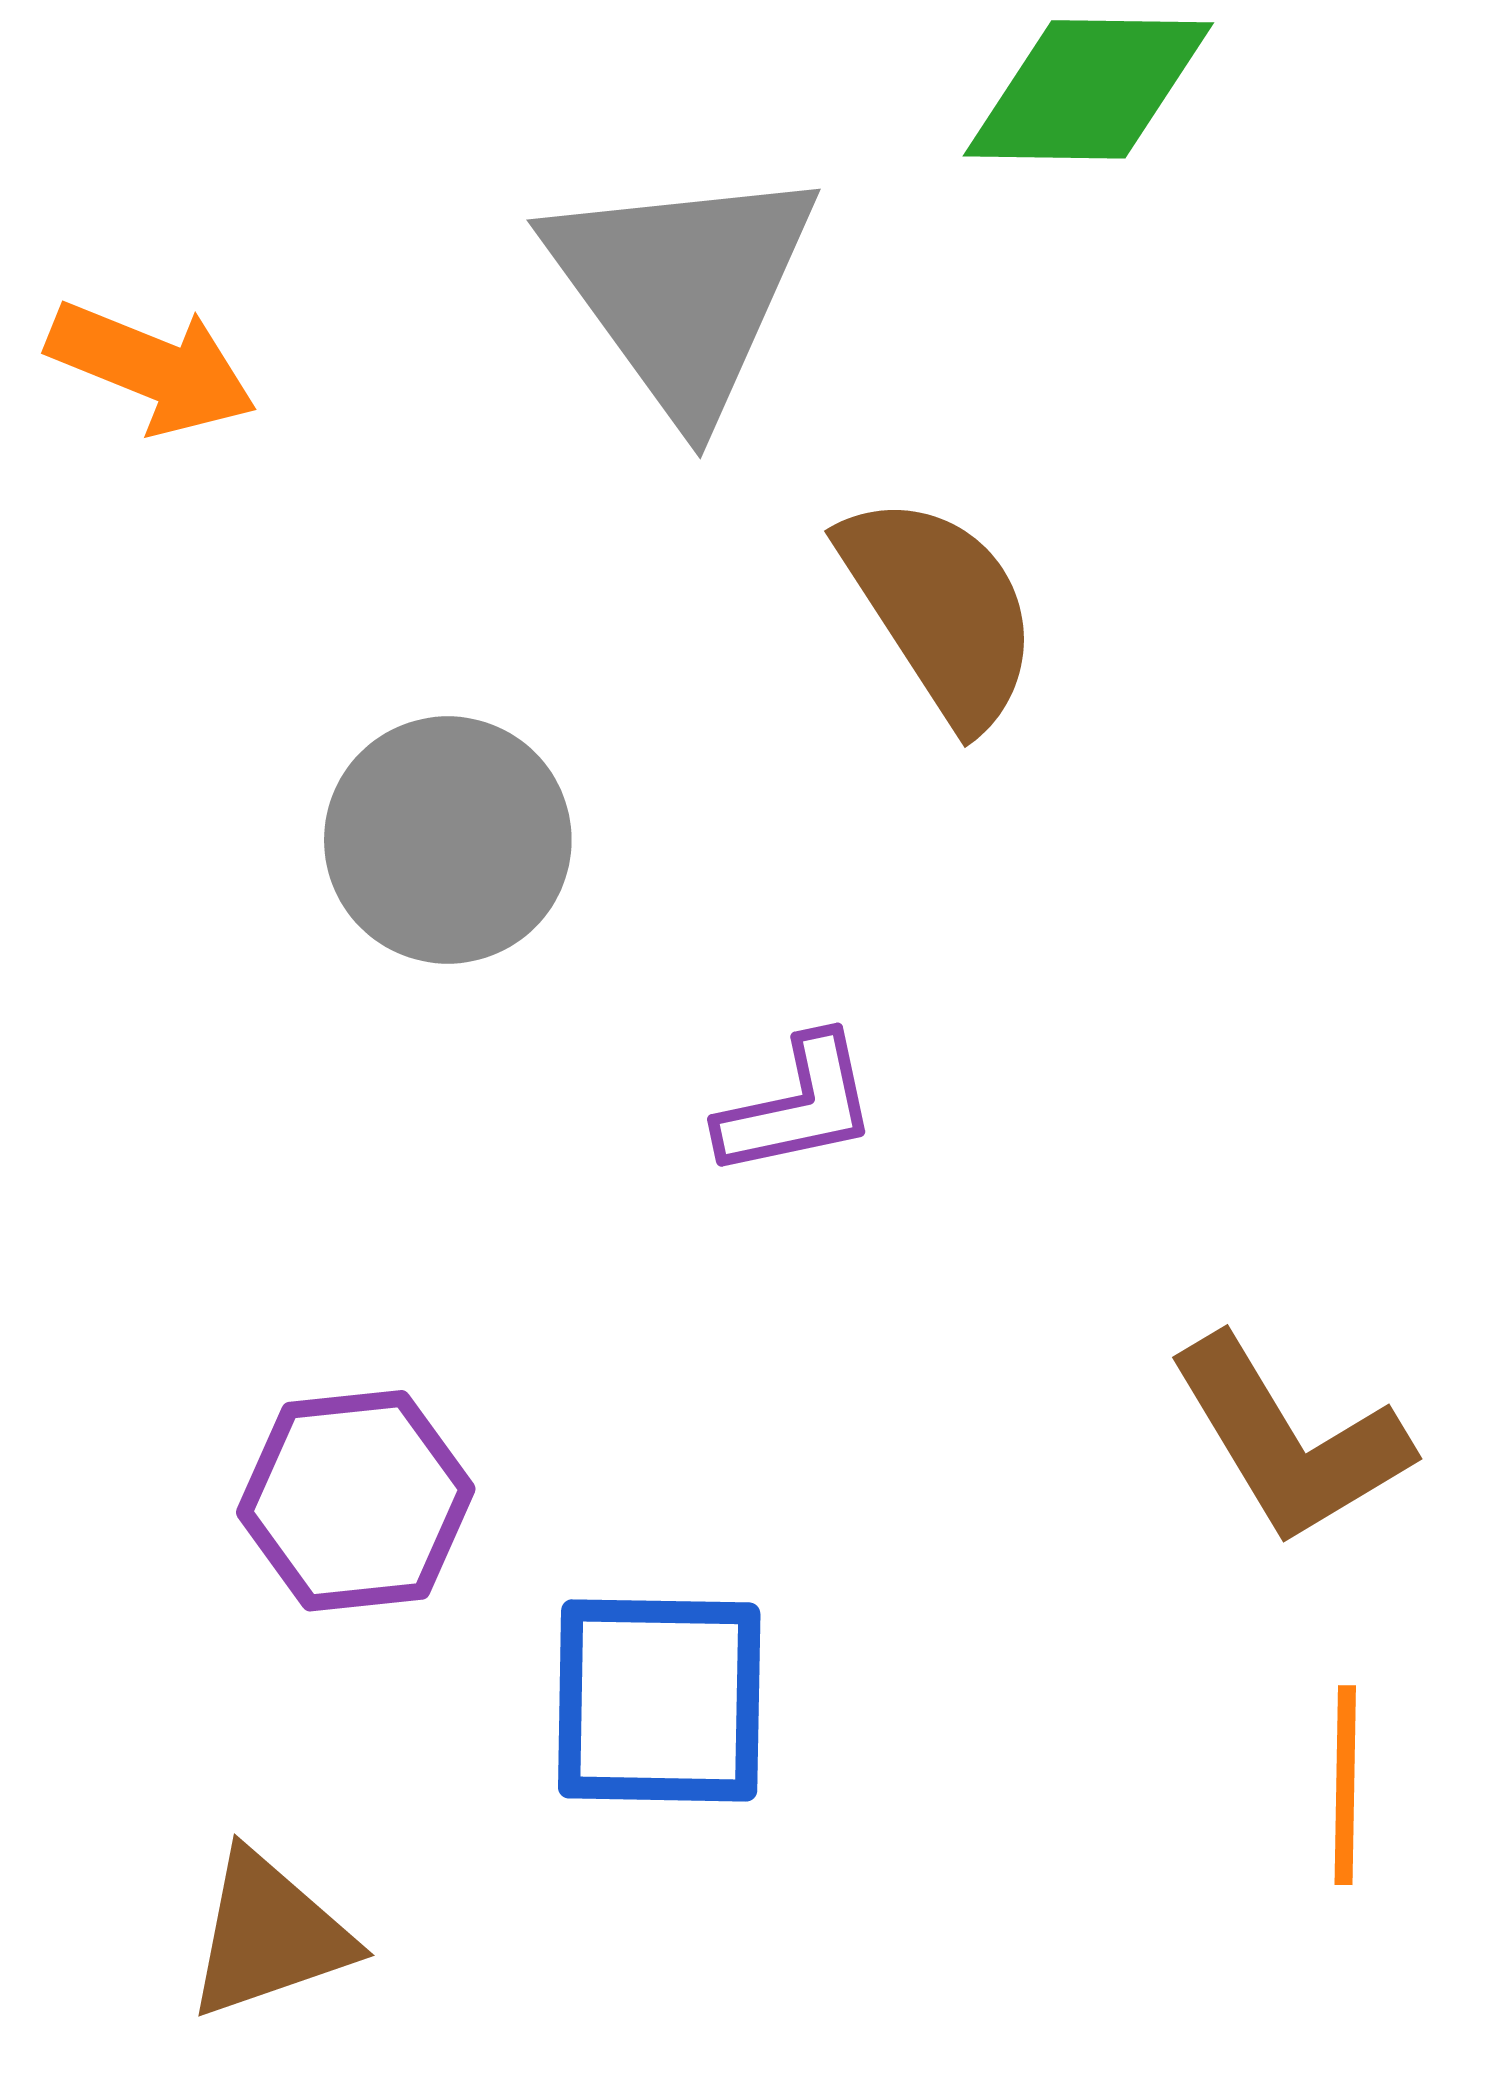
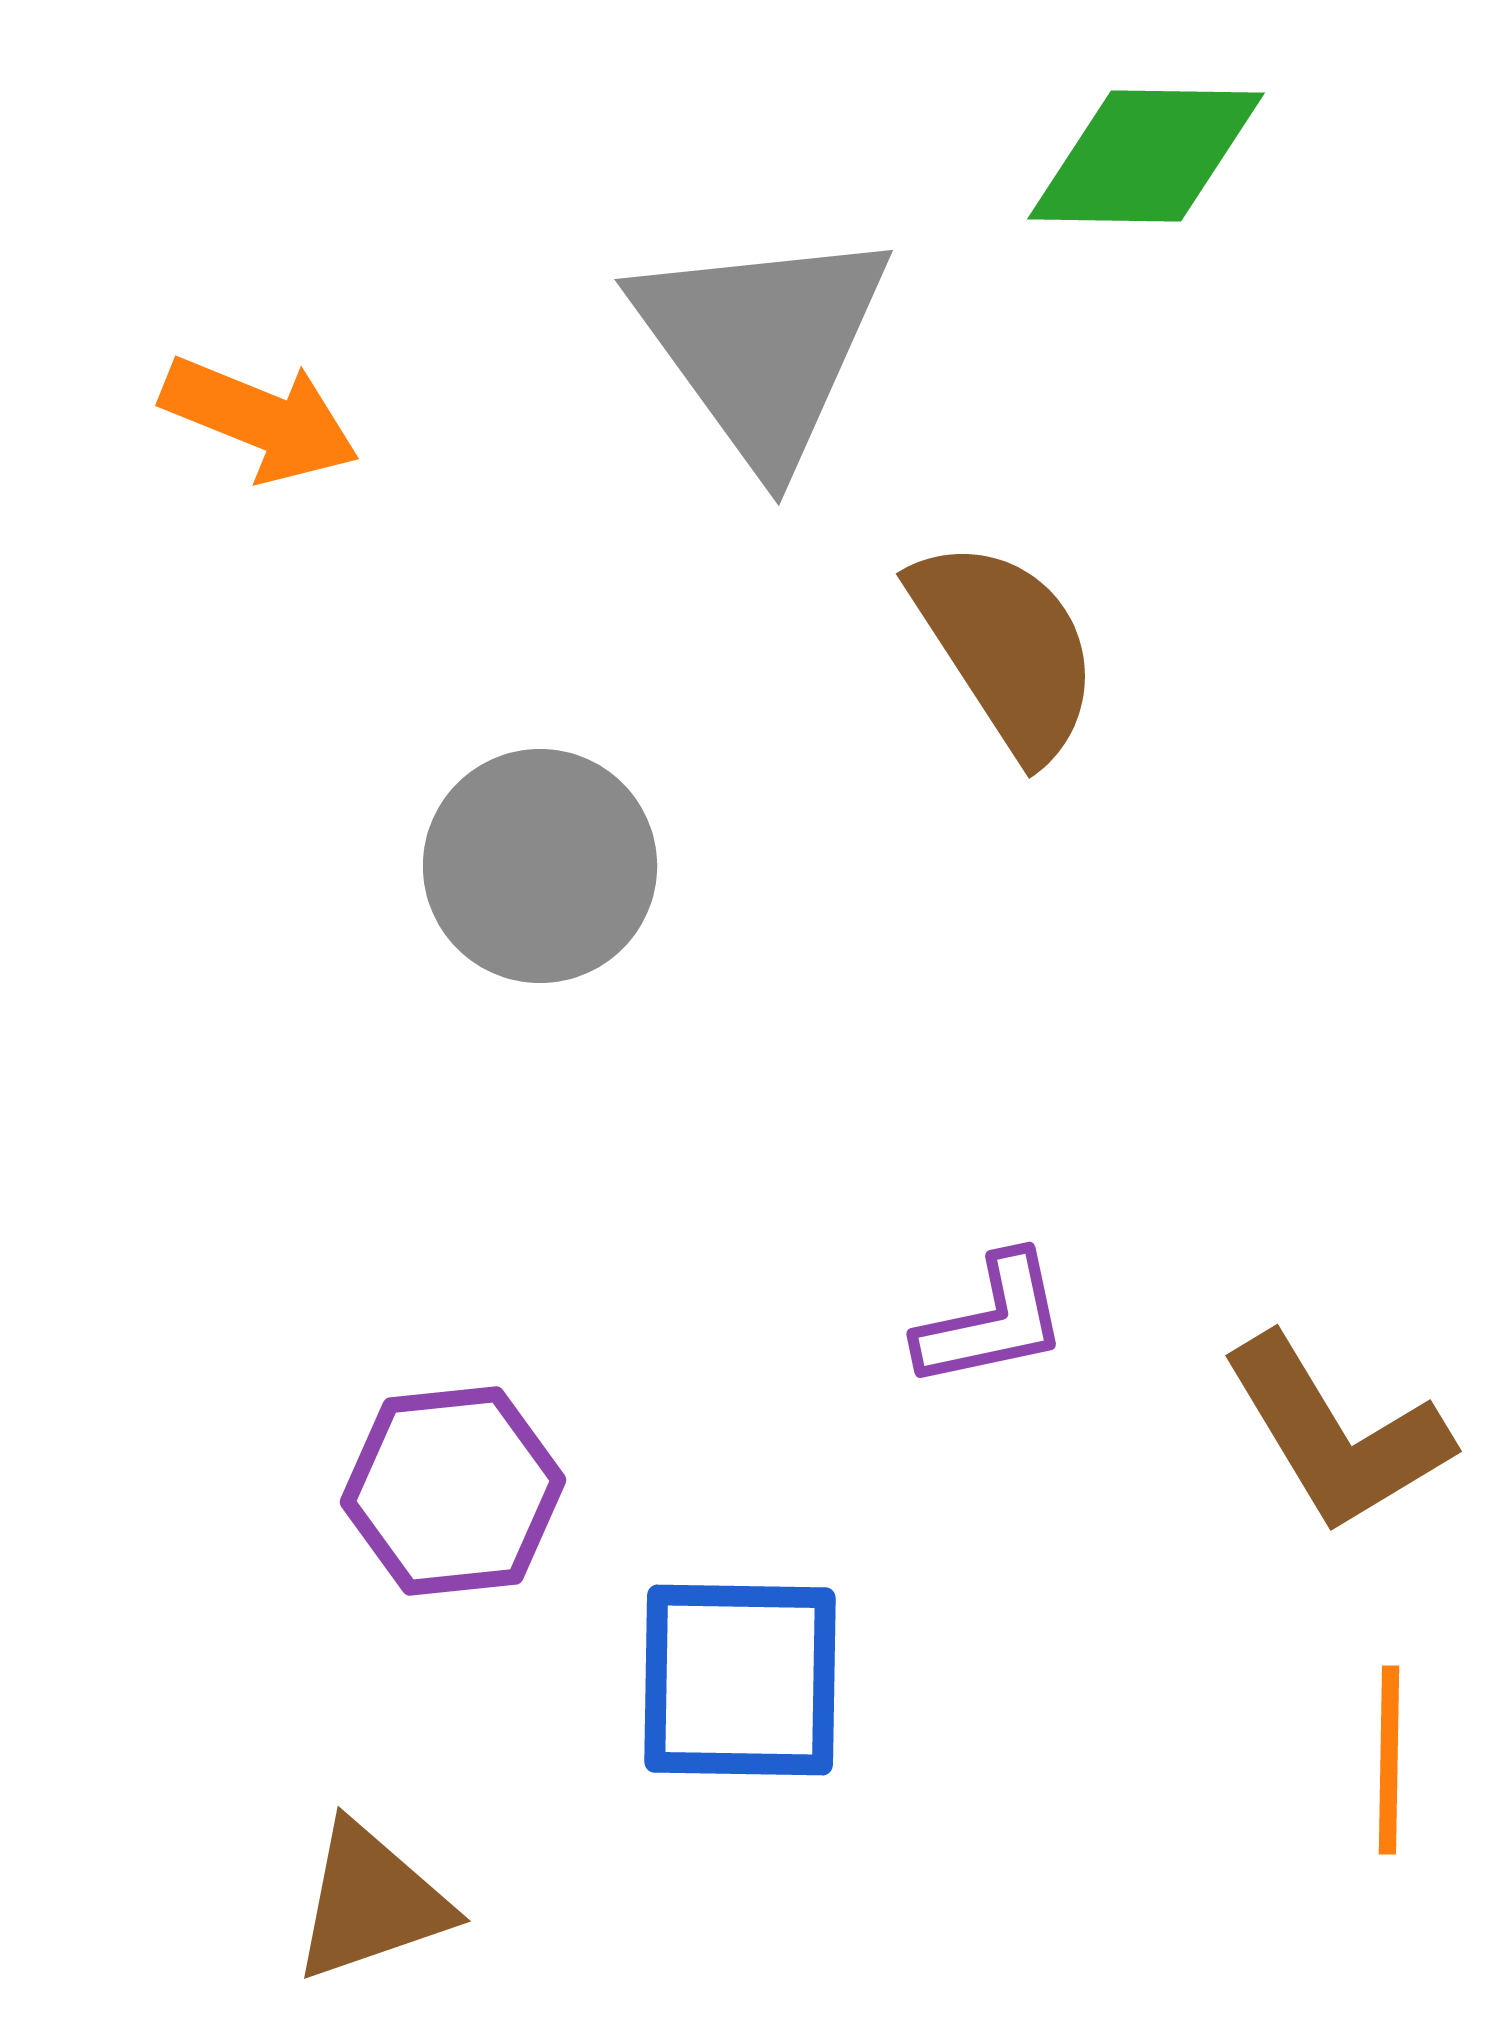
purple L-shape: (798, 1106) -> (992, 1321), moved

